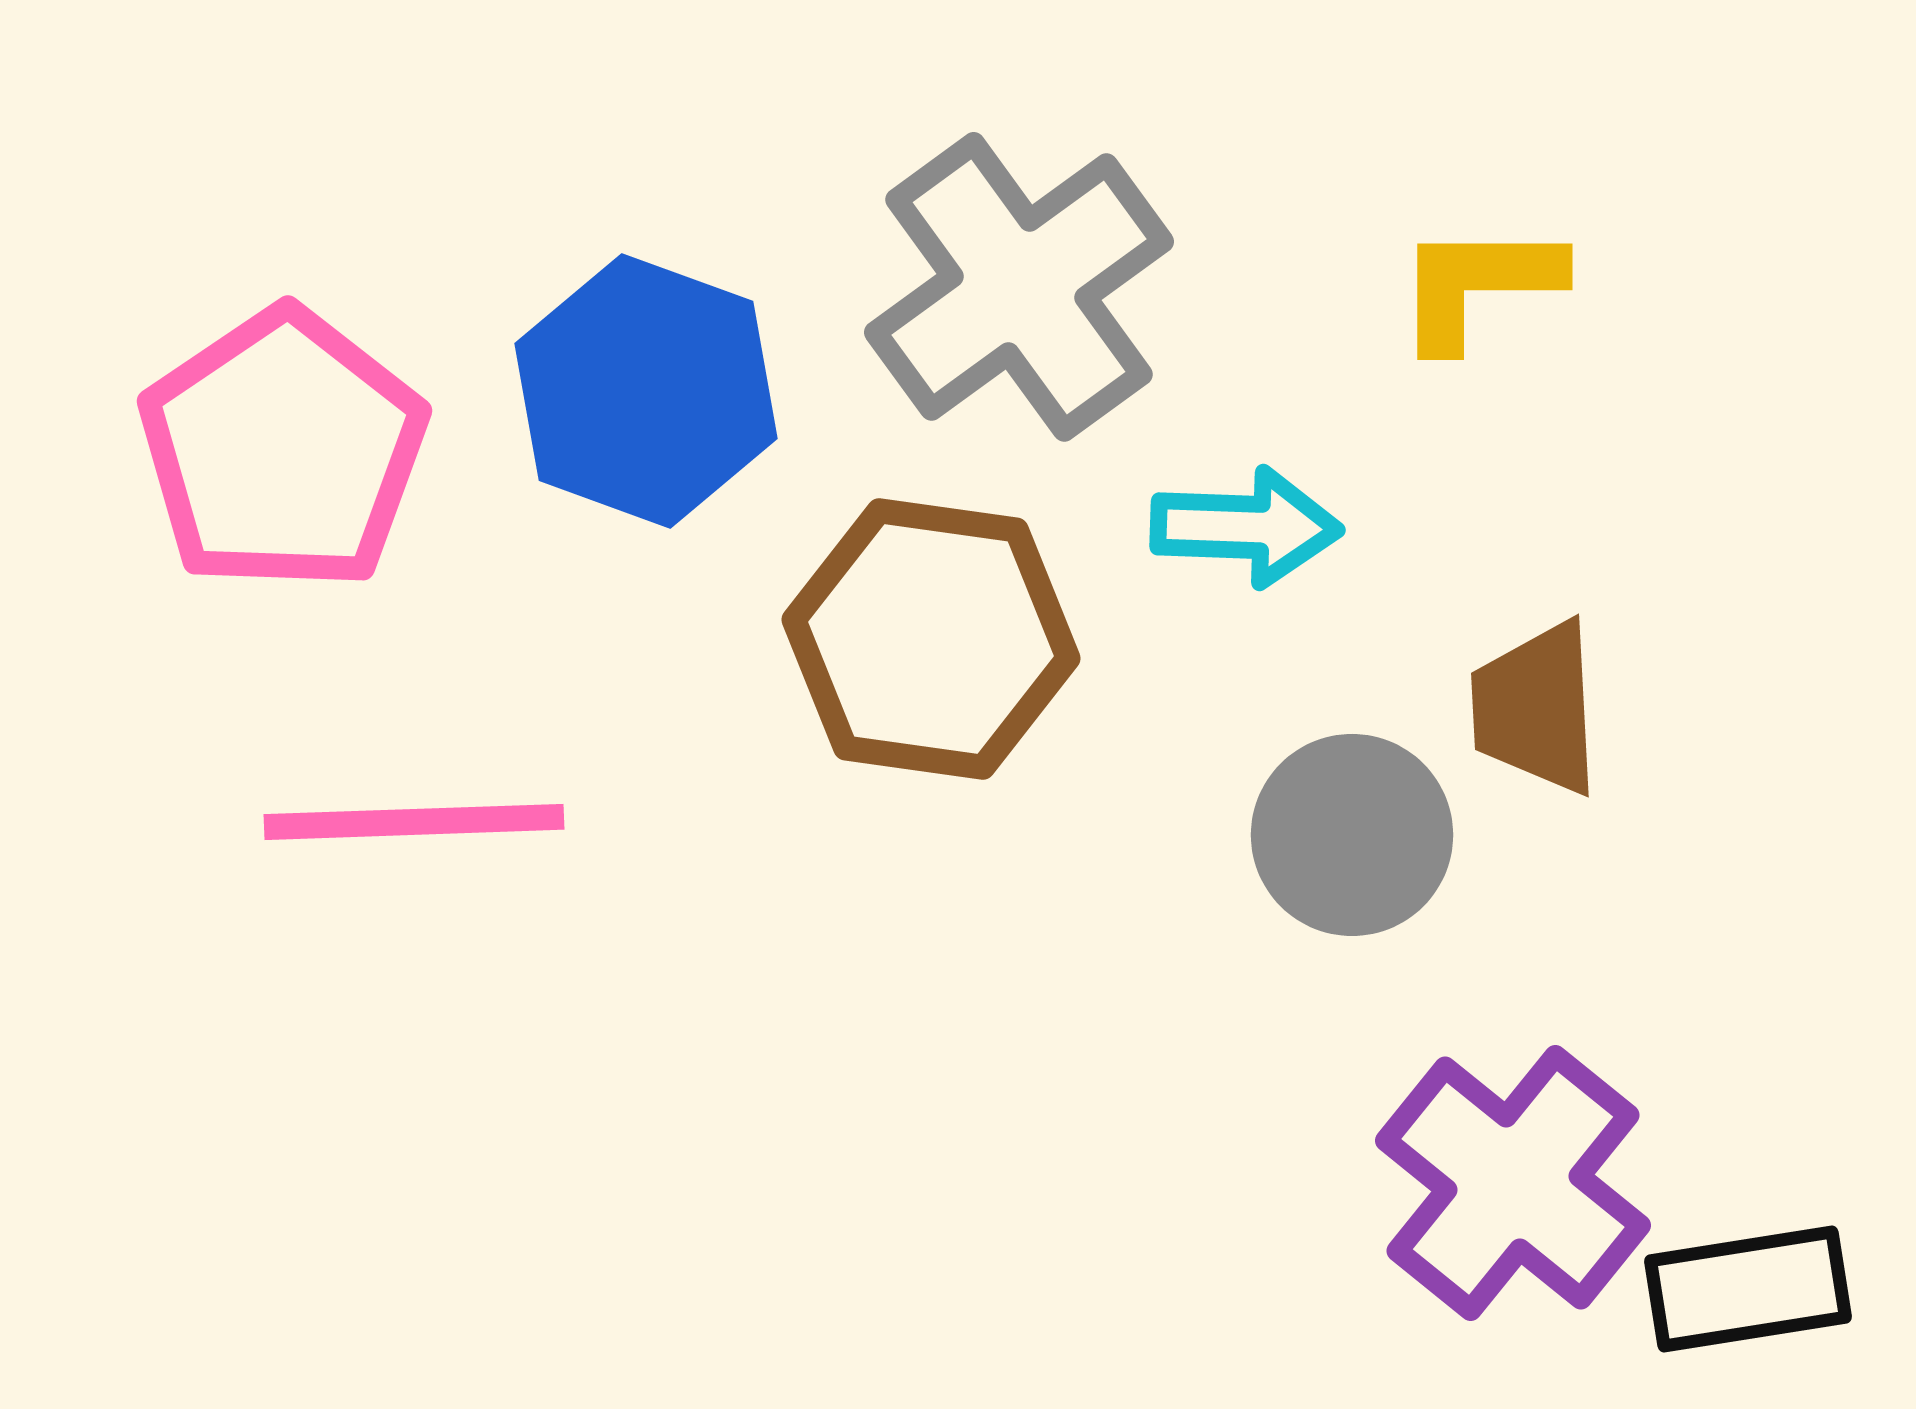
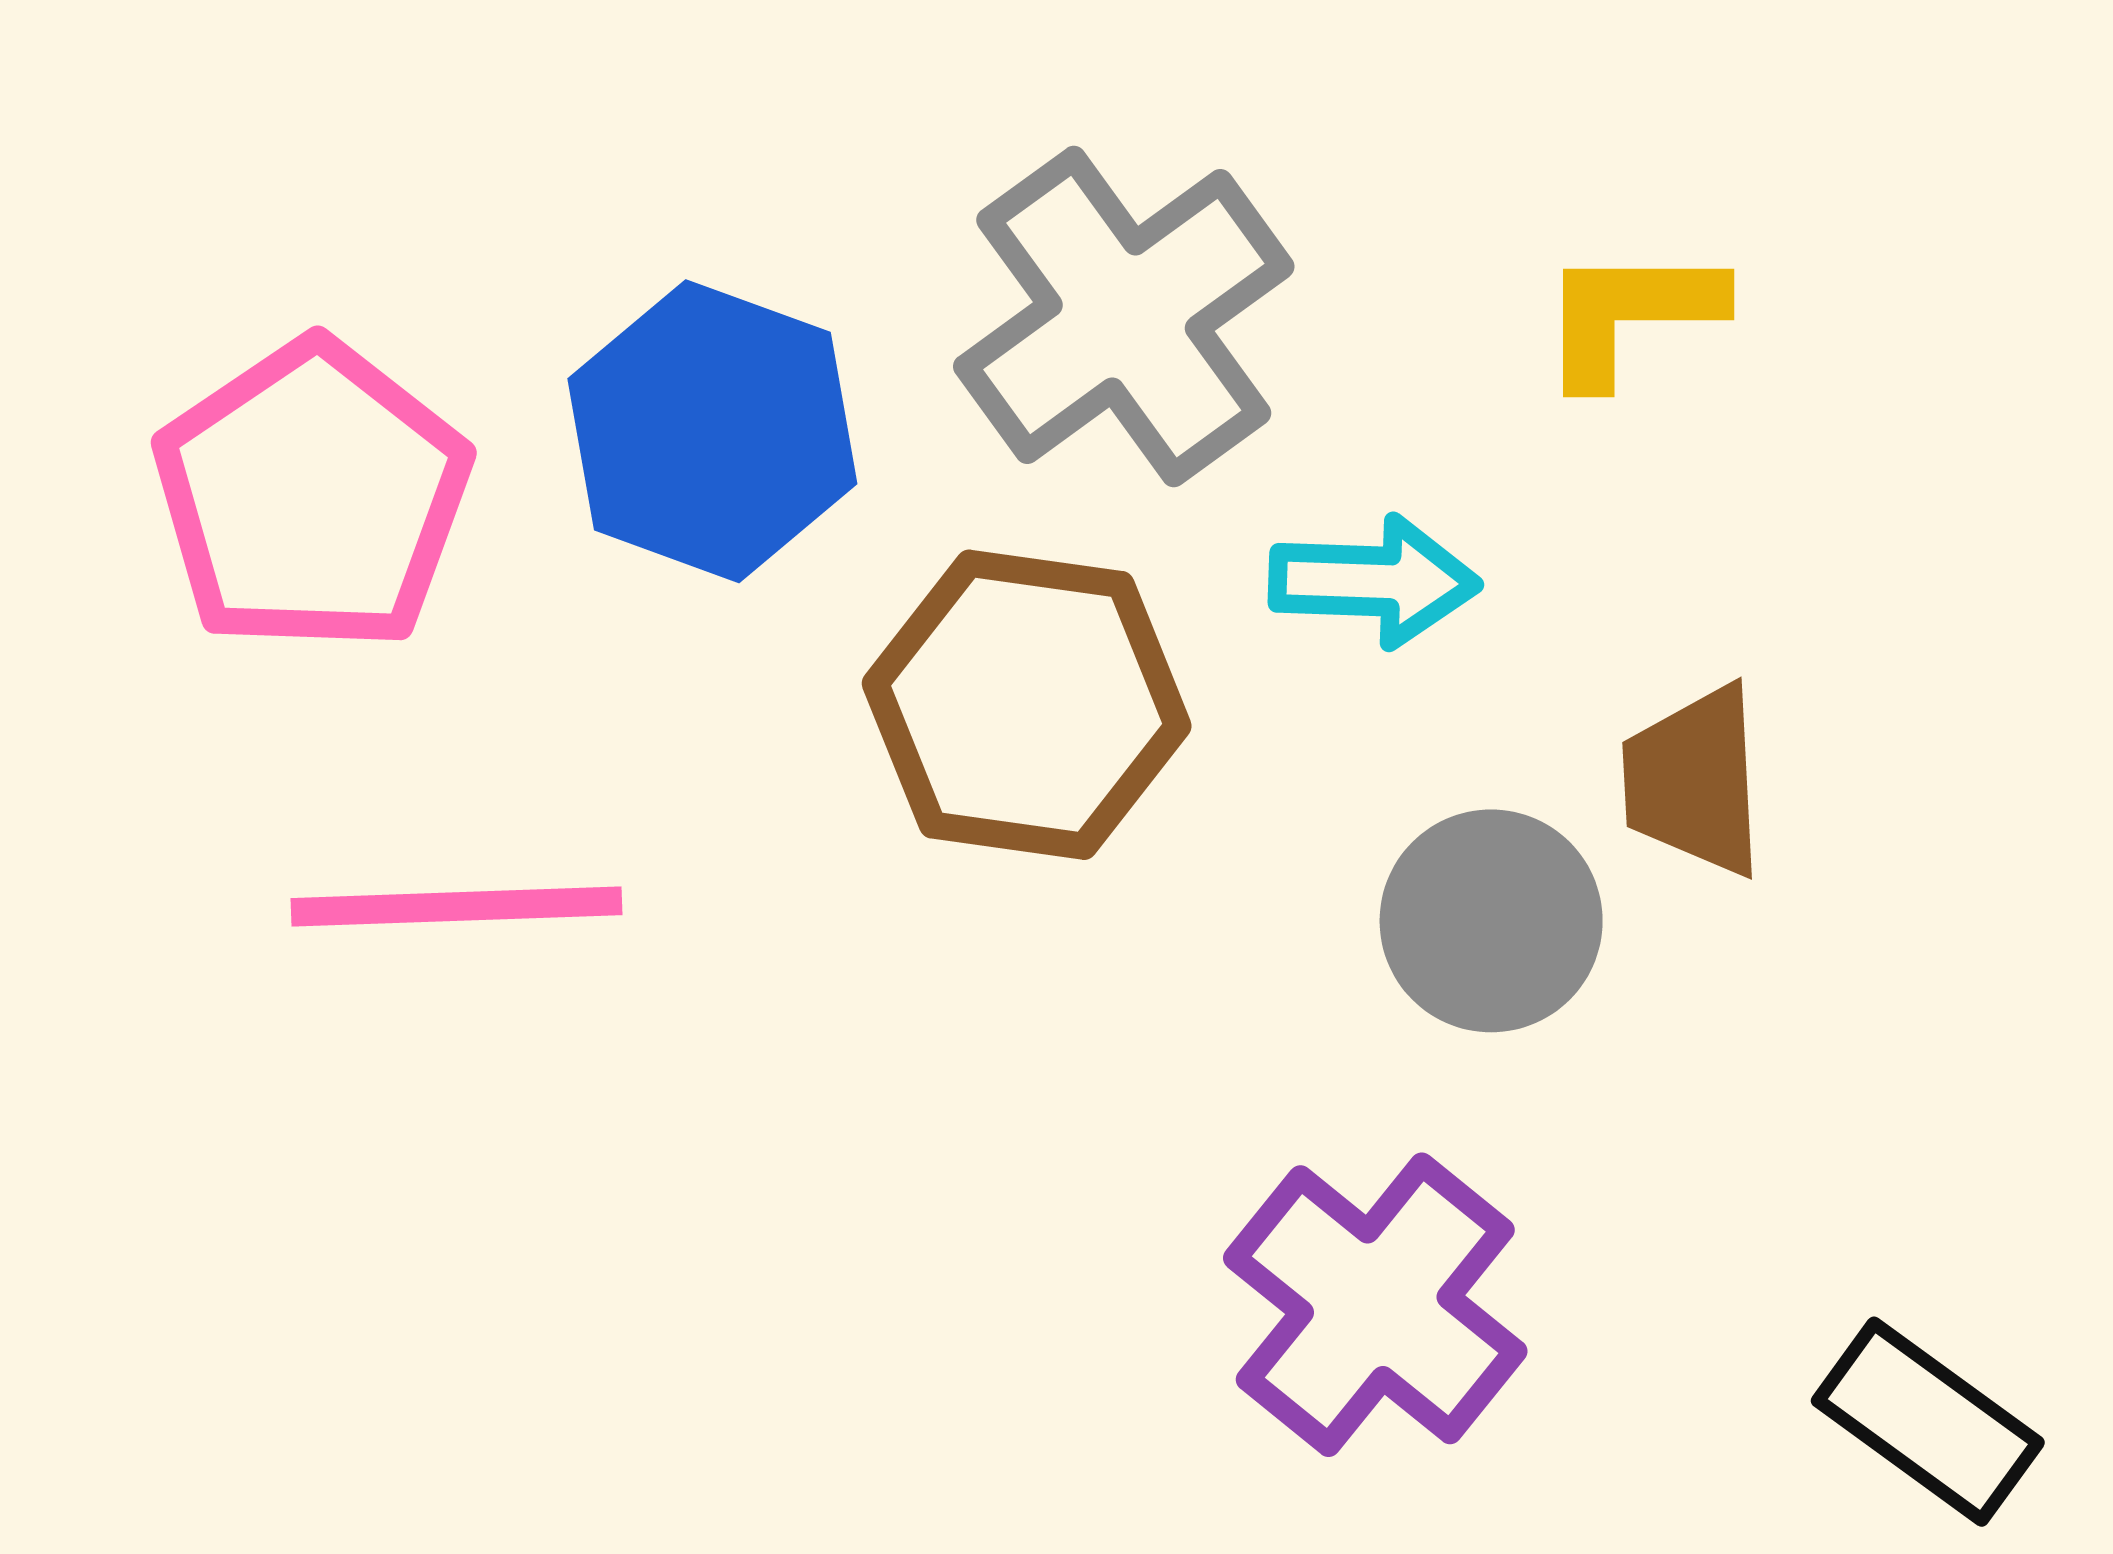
purple cross: (1513, 1183) -> (1375, 1305), moved
black rectangle: (1748, 1289) -> (1928, 1422), turned 45

